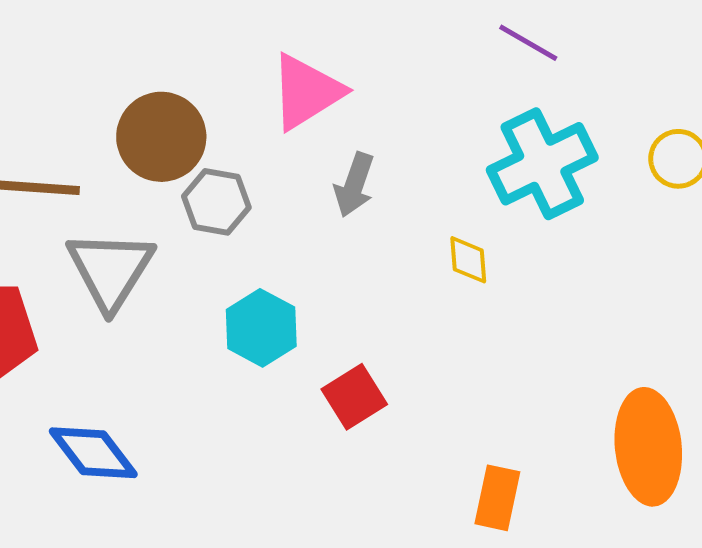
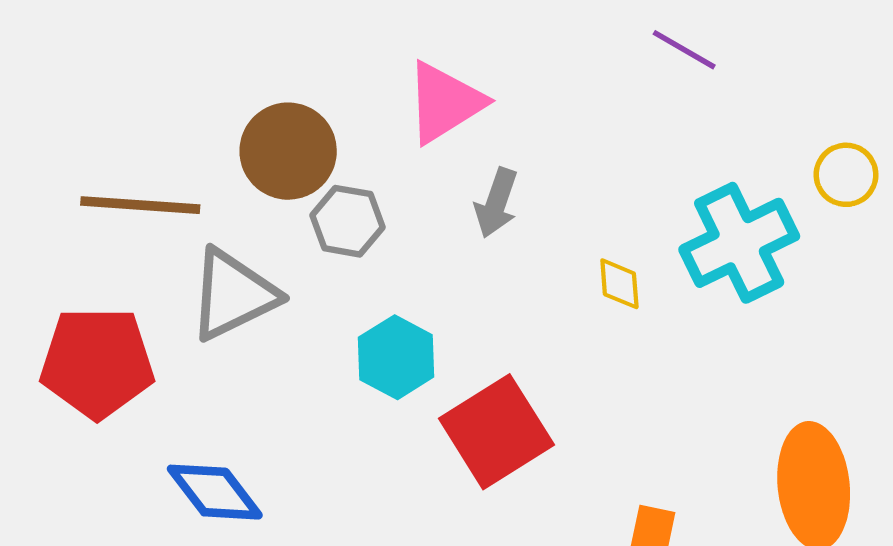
cyan cross: (542, 164) -> (739, 243), moved
gray triangle: (110, 270) -> (233, 295), turned 32
red square: (354, 397) -> (496, 432), size x1.6

